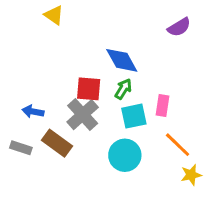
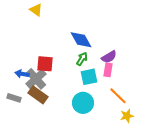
purple semicircle: (179, 27) -> (109, 57), moved
red square: (89, 89) -> (45, 64), moved
gray cross: (83, 115) -> (36, 79), moved

